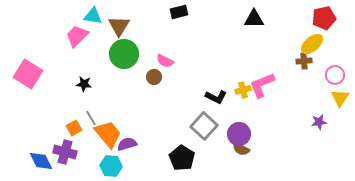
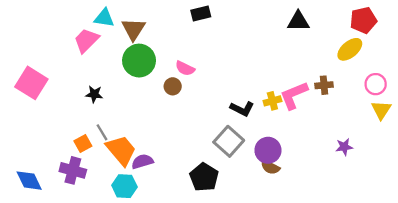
black triangle: (254, 19) -> (298, 21), moved
brown cross: (304, 61) -> (324, 85), moved
purple star: (319, 122) -> (344, 147), moved
blue diamond: (41, 161) -> (29, 181), moved

